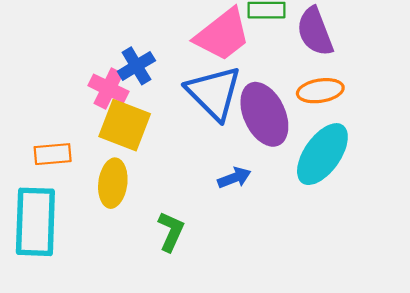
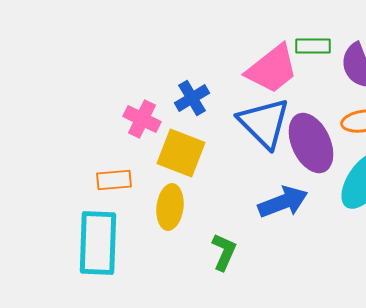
pink cross: (109, 89) -> (142, 119), moved
blue arrow: (234, 178) -> (283, 202), size x1.6

